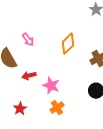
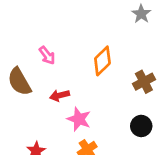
red arrow: (29, 76) -> (60, 96), moved

